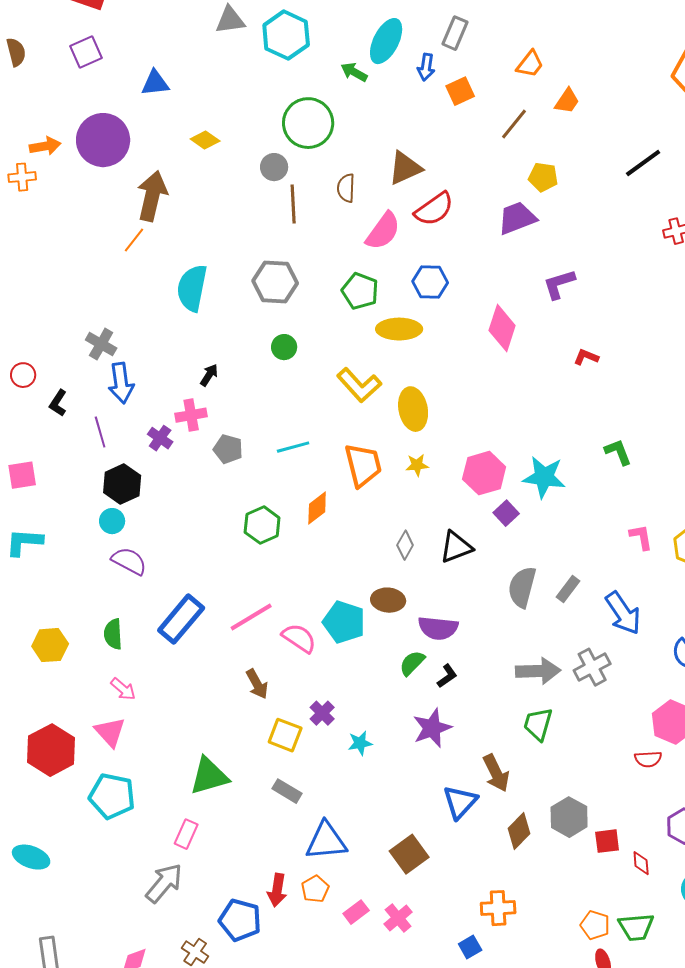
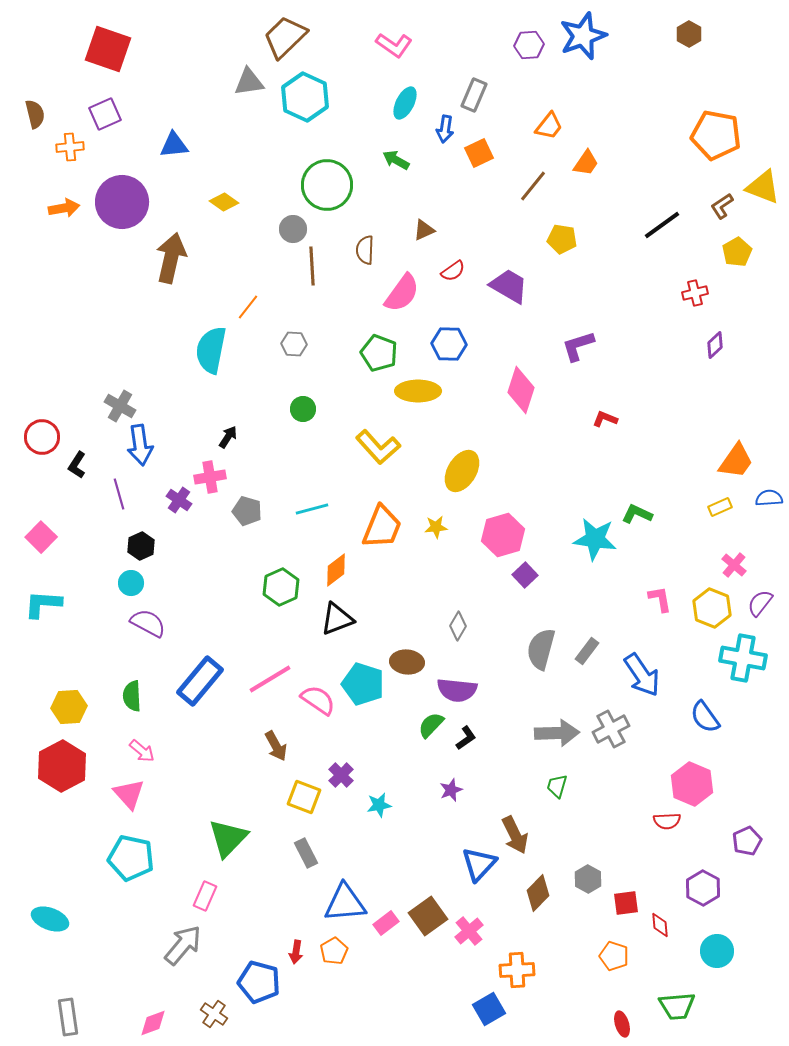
cyan ellipse: (386, 41) -> (405, 103), size x0.7
green arrow: (354, 72) -> (396, 160), moved
brown triangle: (405, 168) -> (424, 230), size x0.6
orange cross: (22, 177) -> (70, 147), moved
red semicircle: (434, 209) -> (453, 271), size x0.6
purple trapezoid: (517, 218) -> (509, 286), moved, turned 51
orange line: (134, 240) -> (248, 307), moved
gray hexagon: (275, 282) -> (294, 344), size x0.6
red circle: (23, 375) -> (42, 437), size x1.4
yellow ellipse: (413, 409) -> (462, 471), moved, turned 42
green L-shape: (618, 452) -> (637, 514), turned -44
orange trapezoid: (363, 465) -> (382, 527), turned 36
pink square: (22, 475) -> (41, 537), turned -36
cyan star: (544, 477) -> (595, 539), moved
black hexagon: (122, 484) -> (141, 546), size x0.7
gray diamond: (405, 545) -> (458, 626), moved
black triangle: (456, 547) -> (337, 619), moved
green trapezoid: (538, 724) -> (557, 786), size x0.7
purple star: (432, 728) -> (451, 790), size x0.6
red hexagon: (51, 750) -> (62, 766), moved
green triangle: (209, 776) -> (228, 838), turned -30
gray rectangle: (287, 791) -> (306, 853), turned 32
gray hexagon: (569, 817) -> (588, 879), size x0.7
red arrow: (277, 890) -> (296, 952), size x0.7
pink rectangle: (356, 912) -> (386, 923), moved
pink cross: (398, 918) -> (469, 931), moved
orange pentagon: (595, 925) -> (614, 956), moved
green trapezoid: (636, 927) -> (677, 1006), moved
blue square: (470, 947) -> (489, 1009), size x1.4

